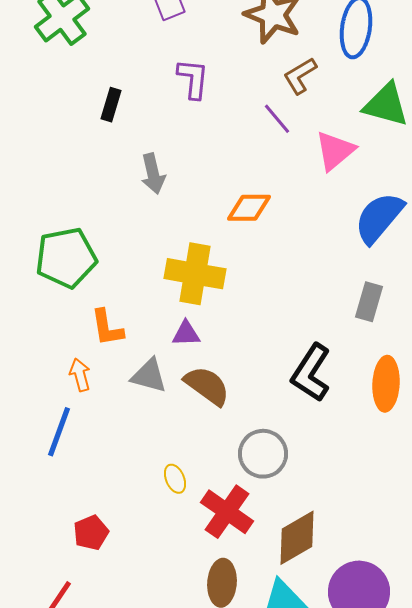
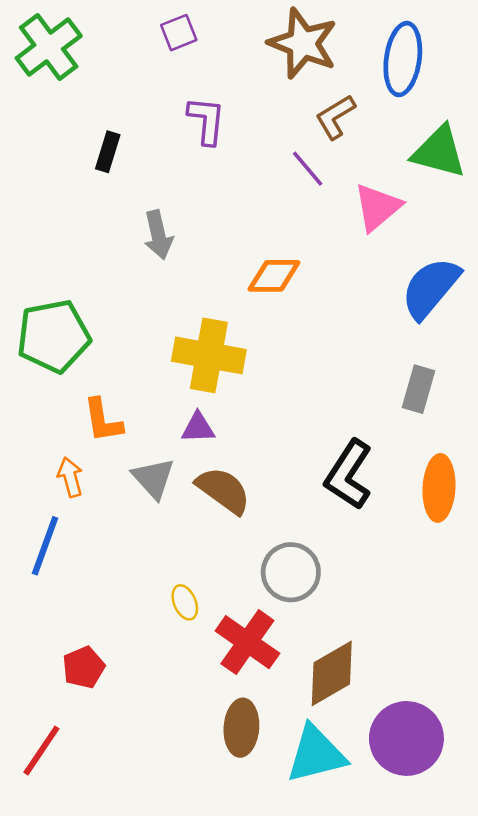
gray triangle: (149, 376) -> (153, 478), turned 33

